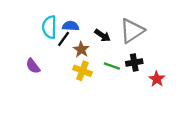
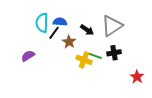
purple semicircle: (33, 66) -> (28, 56), turned 96
yellow cross: (82, 71) -> (84, 60), moved
red star: (157, 79) -> (137, 77), moved

